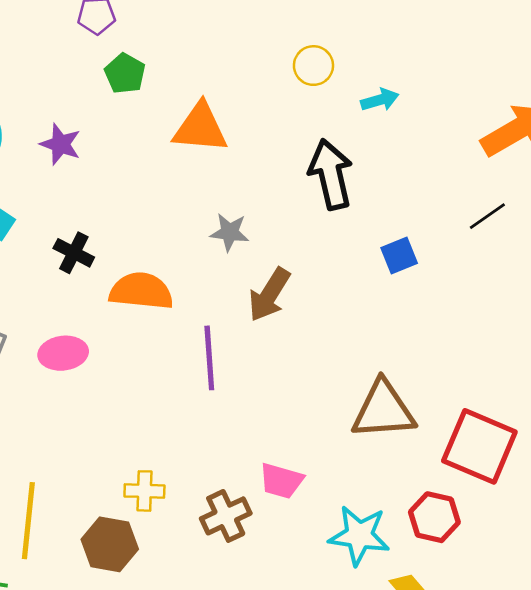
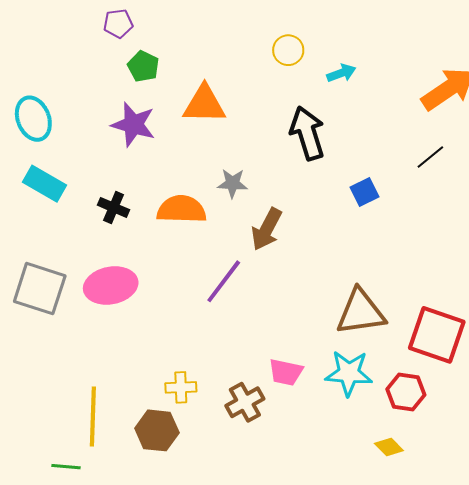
purple star: (60, 144) -> (133, 124), moved, size x1.4
orange semicircle: (141, 291) -> (182, 209), moved
pink ellipse: (63, 353) -> (111, 285), size x1.4
purple line: (209, 358) -> (224, 281), turned 45
cyan star: (359, 535) -> (349, 373), moved

